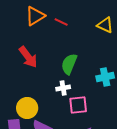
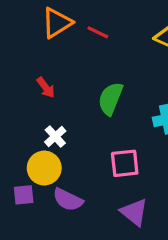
red arrow: (28, 57) -> (46, 88), size x0.6
white cross: (63, 88) -> (55, 136), moved, turned -32

